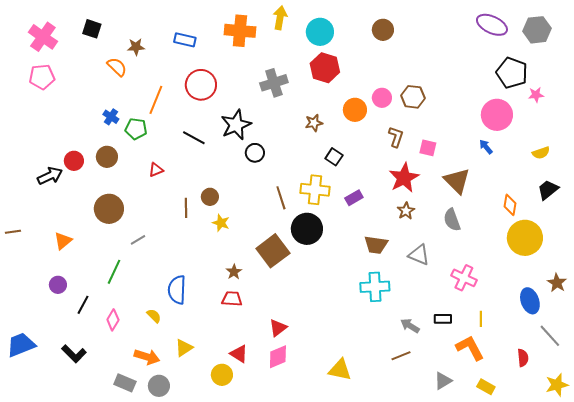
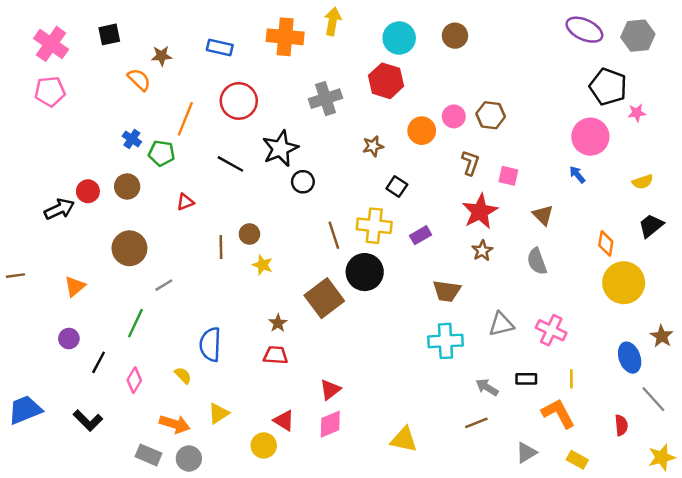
black square: (92, 29) -> (109, 34), turned -30
cyan circle: (320, 32) -> (399, 38), moved
brown triangle: (457, 181) -> (543, 215), size x0.7
gray triangle: (419, 255) -> (501, 324), moved, turned -35

